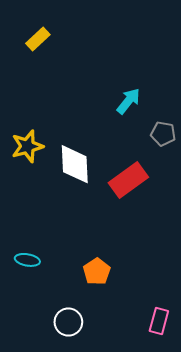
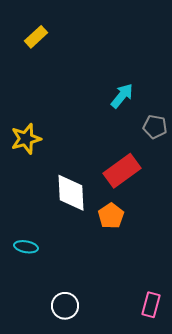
white diamond: (75, 164) -> (71, 193), moved
orange pentagon: (97, 272) -> (111, 216), moved

